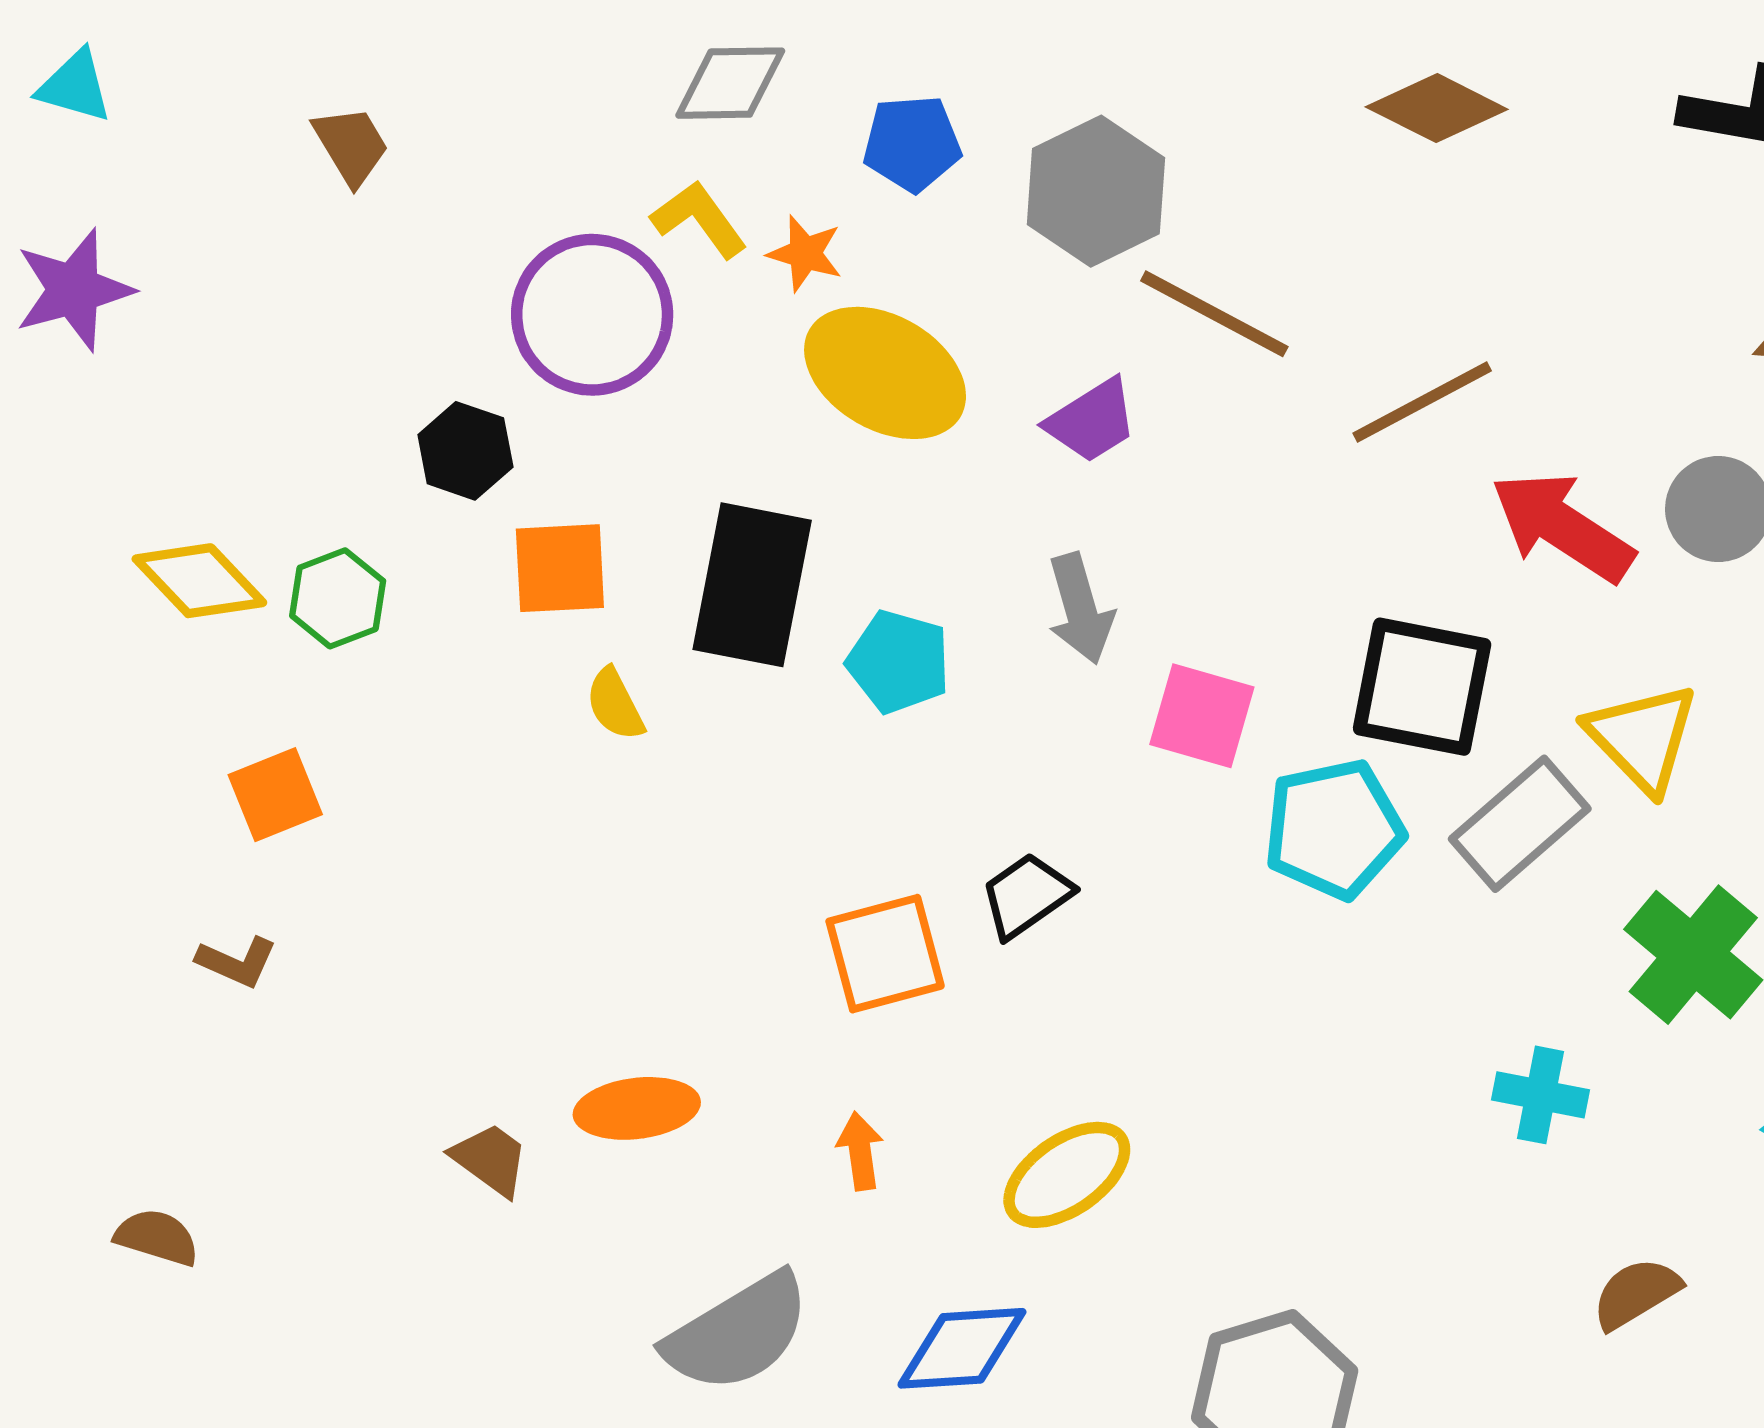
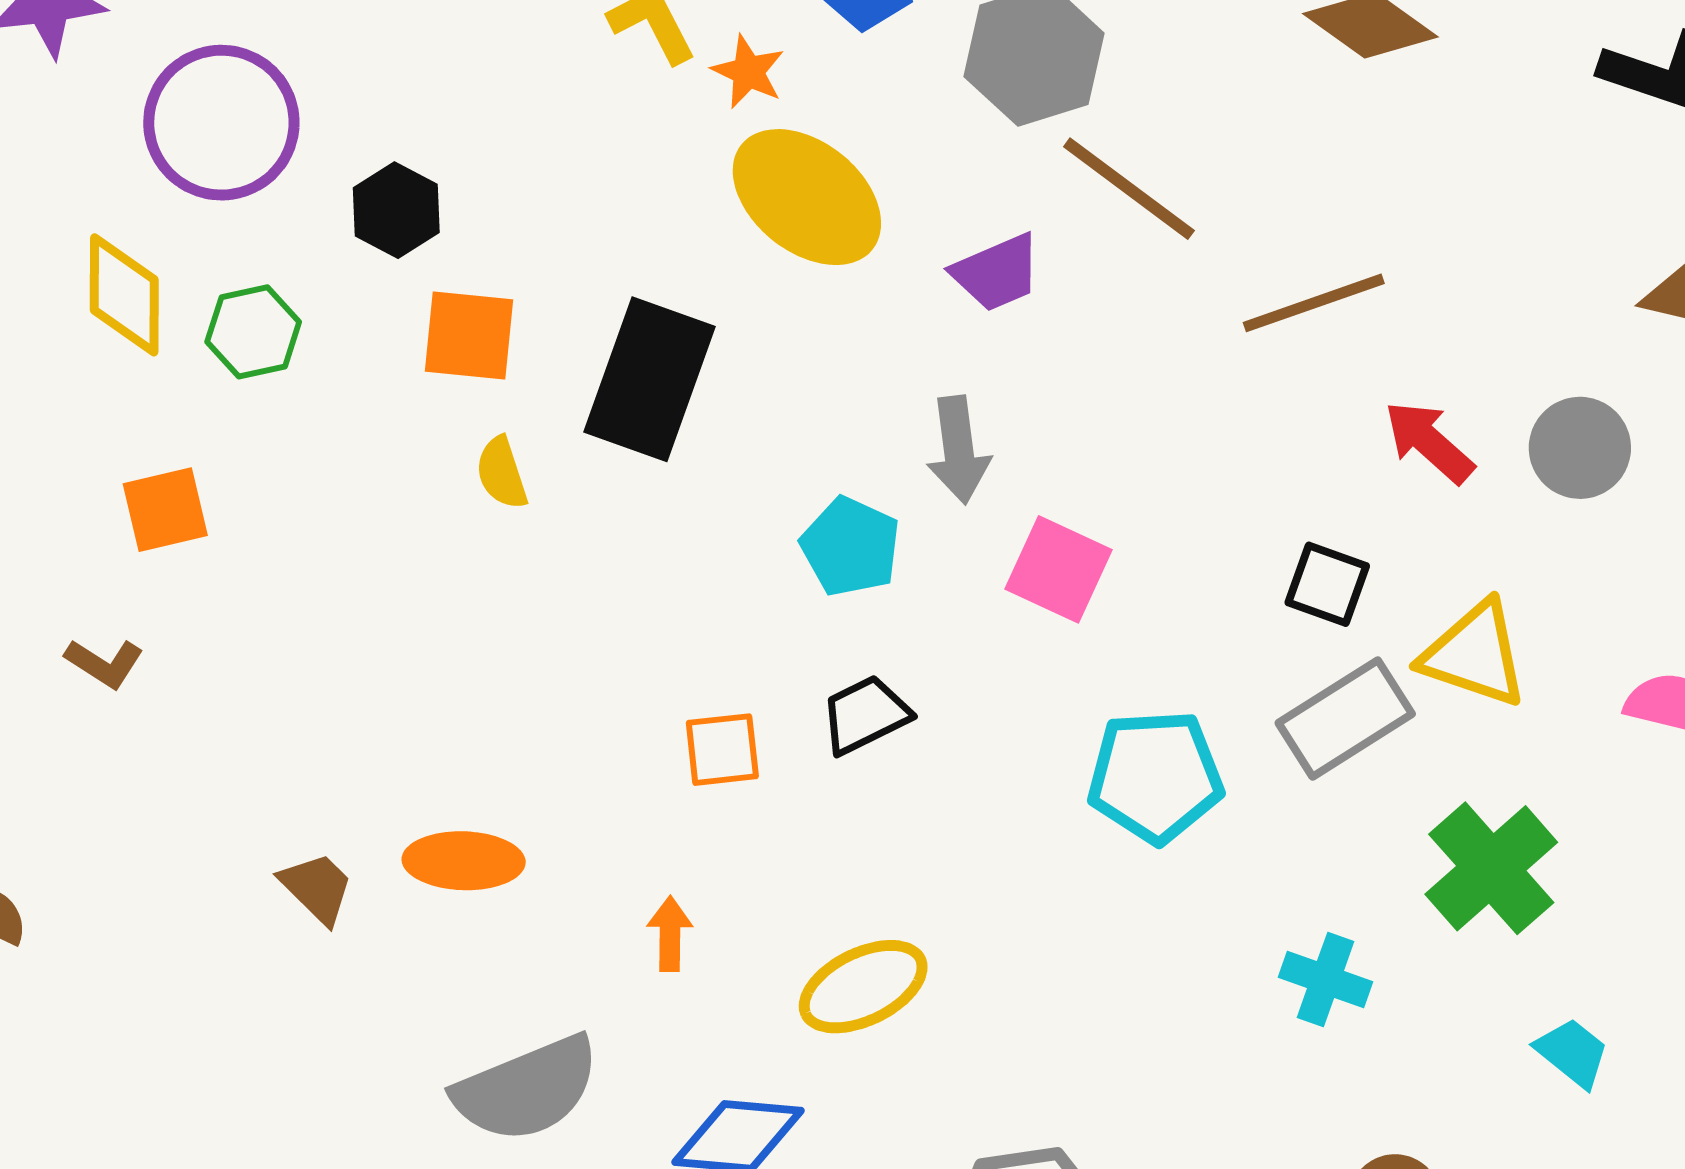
purple circle: (592, 315) -> (221, 123), moved
red arrow: (1562, 527) -> (1429, 442), size x0.7
yellow diamond: (199, 581) -> (124, 295), turned 35
cyan pentagon: (899, 662) -> (851, 547), moved
black square: (1422, 687) -> (1327, 584), moved, size x0.6
yellow triangle: (1642, 738) -> (1474, 654), turned -36
cyan pentagon: (1334, 829) -> (1155, 776), moved
orange square: (885, 954) -> (722, 750), size x0.7

